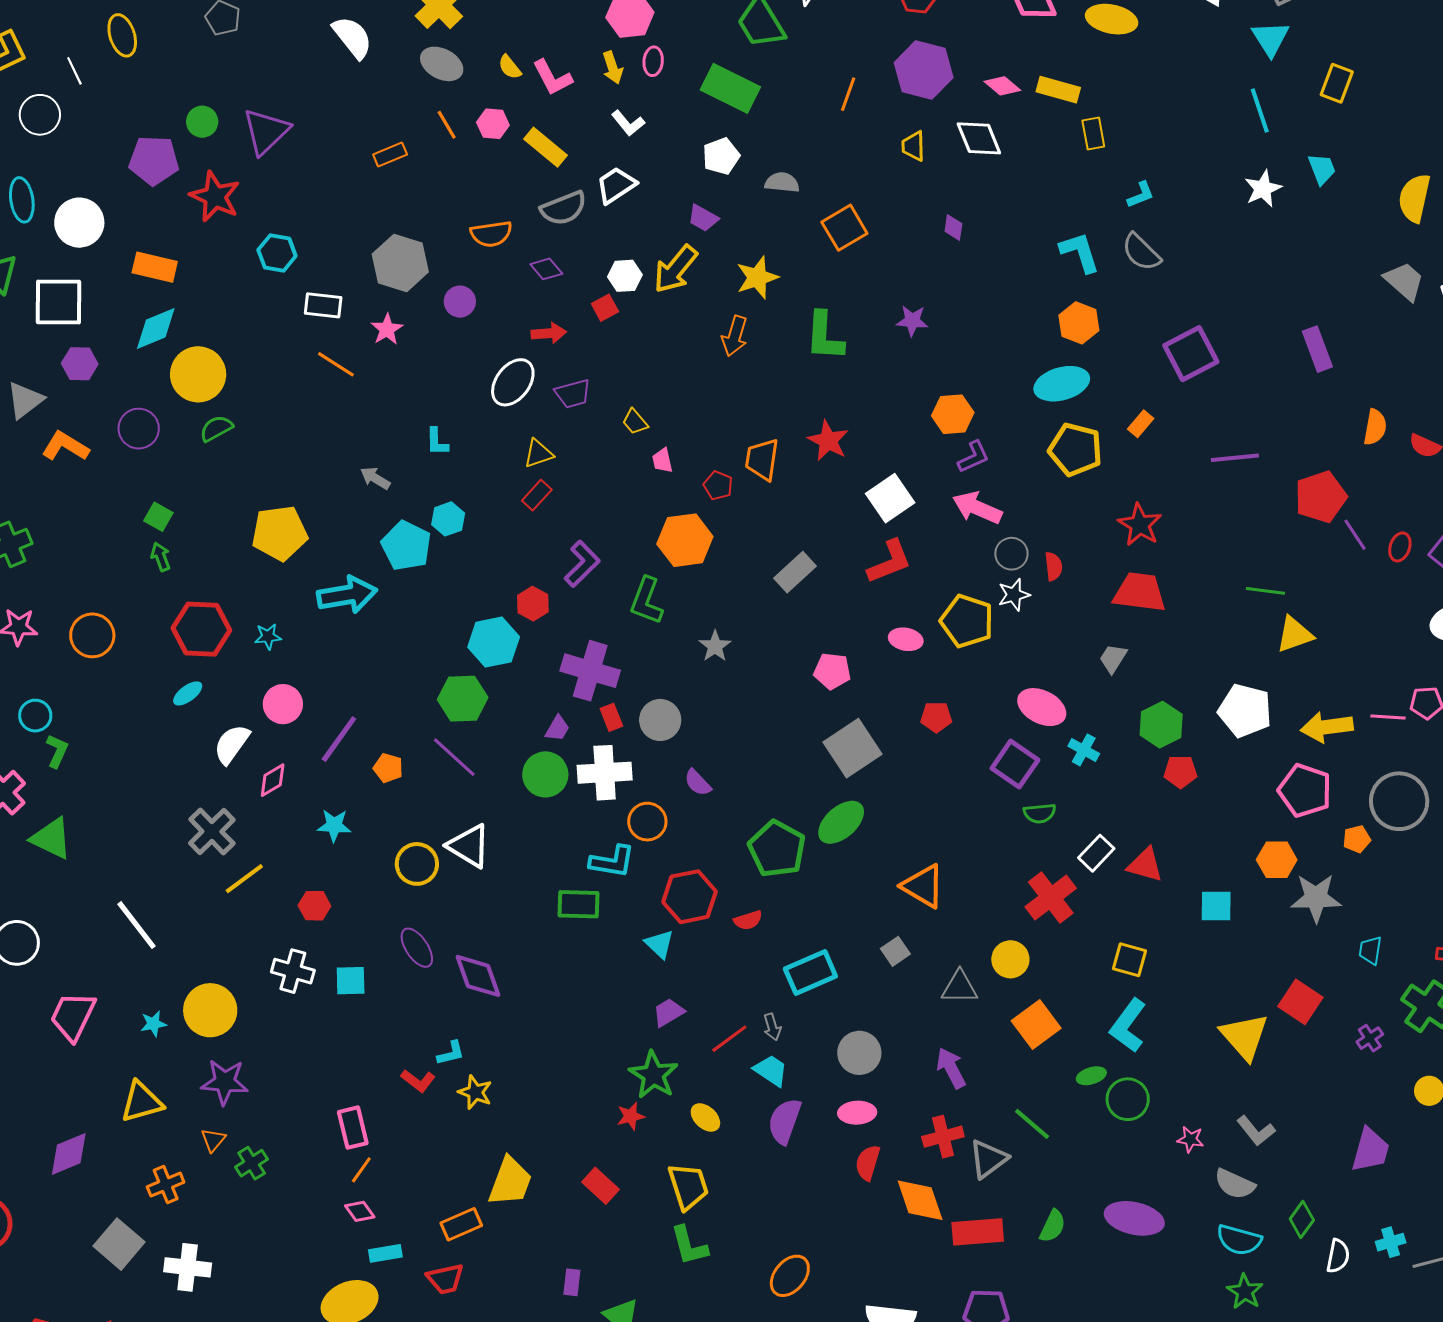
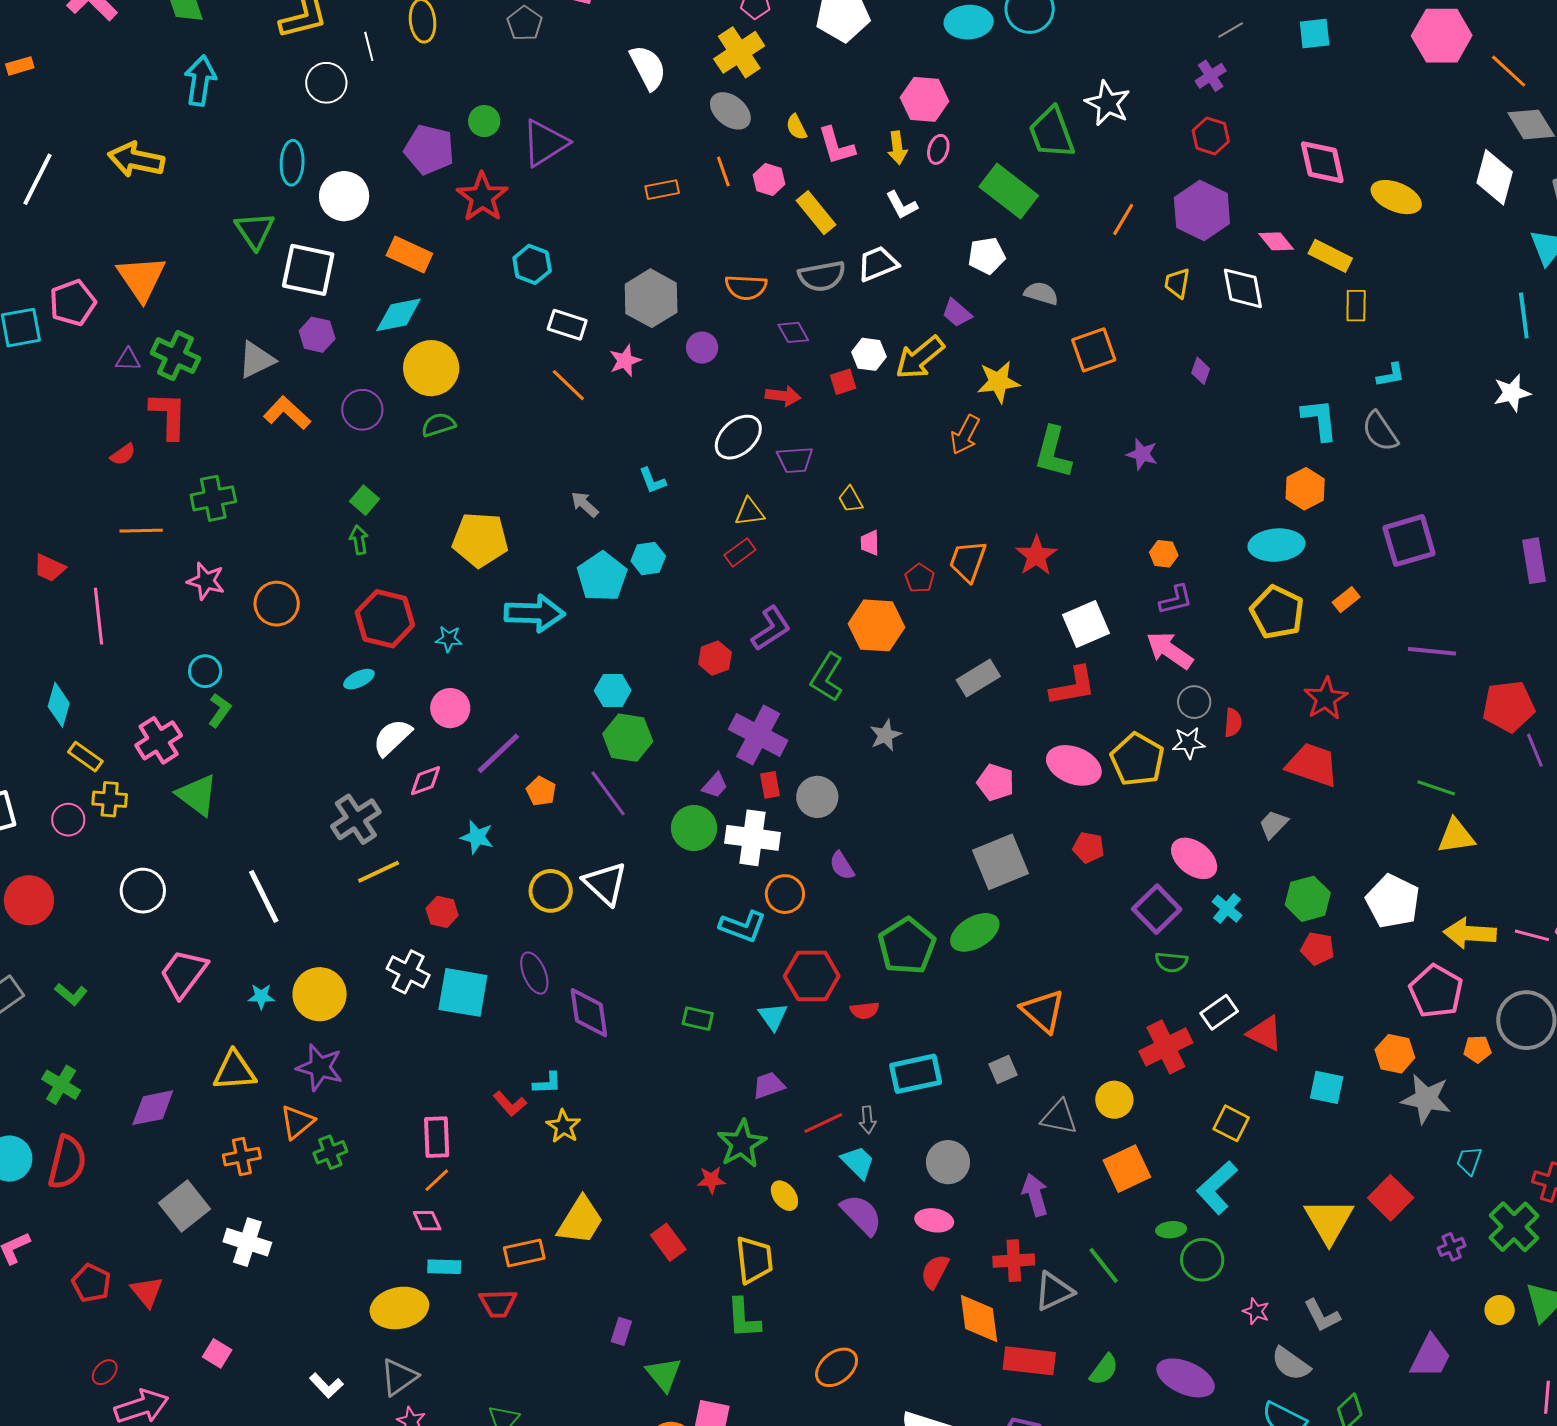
orange hexagon: (953, 414) -> (1164, 554), size x0.7
cyan L-shape: (437, 442) -> (652, 481), turned -32
pink ellipse: (906, 639) -> (1074, 765), size x1.6
cyan hexagon: (494, 642) -> (613, 691), moved, size x0.7
green rectangle: (579, 904) -> (698, 1019), moved, size x0.7
cyan square: (351, 981) -> (463, 992), size x1.6
purple semicircle: (785, 1121) -> (861, 1215), turned 105
orange triangle: (213, 1140) -> (297, 1122), size x1.4

